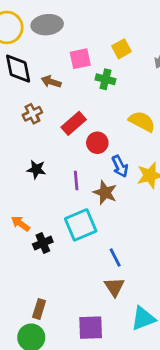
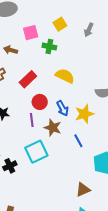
yellow semicircle: (142, 121) -> (65, 76), moved
red circle: (97, 143) -> (40, 102), moved
blue line: (115, 258) -> (78, 141), moved
brown triangle: (114, 287) -> (83, 190), moved, turned 42

